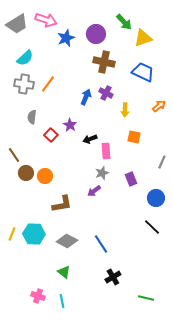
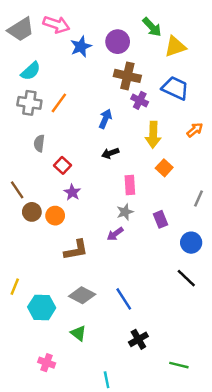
purple cross: (106, 93) -> (140, 100), moved
yellow arrow: (125, 110) -> (153, 135), size x1.5
purple star: (70, 125) -> (72, 192), moved
orange square: (134, 137) -> (164, 168), turned 32
black arrow: (90, 139) -> (110, 153), moved
cyan hexagon: (34, 234) -> (42, 307), moved
cyan line: (62, 301) -> (107, 380), moved

